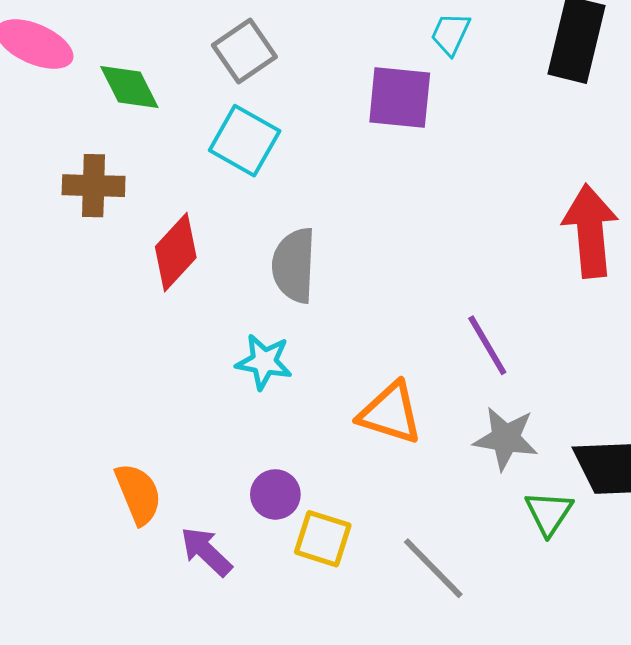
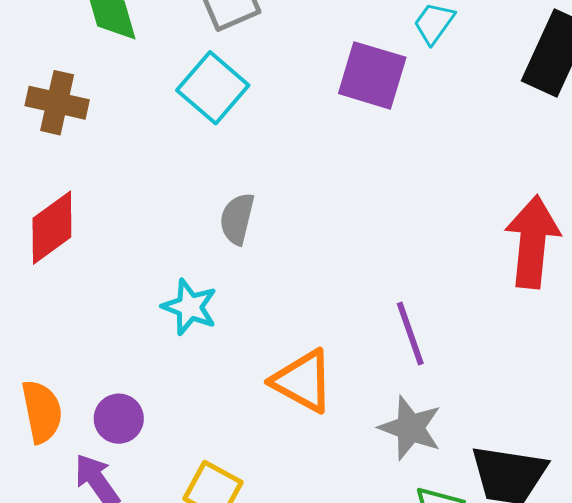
red diamond: (176, 252) -> (52, 228), moved
gray semicircle: (294, 265) -> (237, 219), size x0.7
purple circle: (275, 494) -> (119, 419), moved

